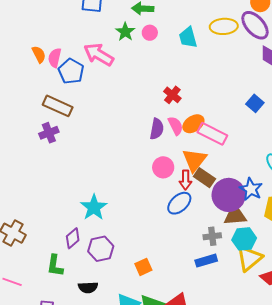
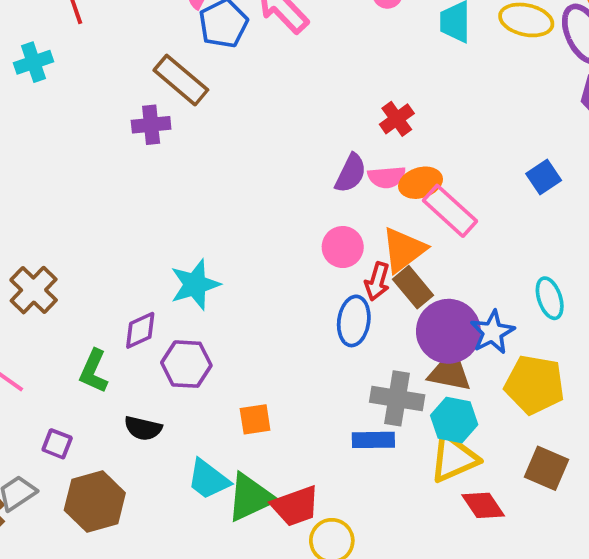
pink semicircle: (175, 126) -> (387, 177), turned 96
blue ellipse: (179, 203) -> (354, 321), turned -55
gray cross: (212, 236) -> (397, 398), size x1.5

